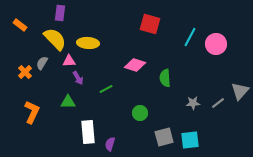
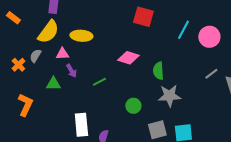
yellow semicircle: (55, 39) -> (48, 32), turned 80
green triangle: (68, 102) -> (53, 84), moved
gray star: (193, 103) -> (169, 96), moved, size x1.6
gray line: (218, 103) -> (211, 74), moved

